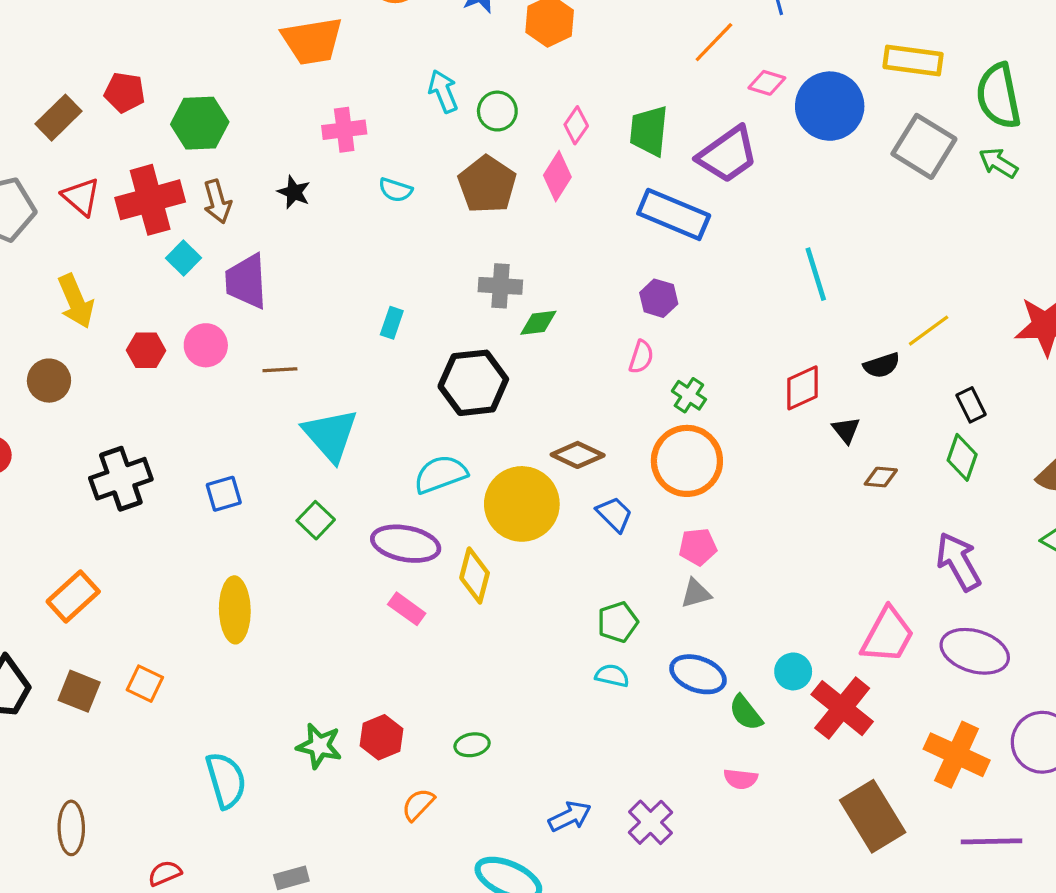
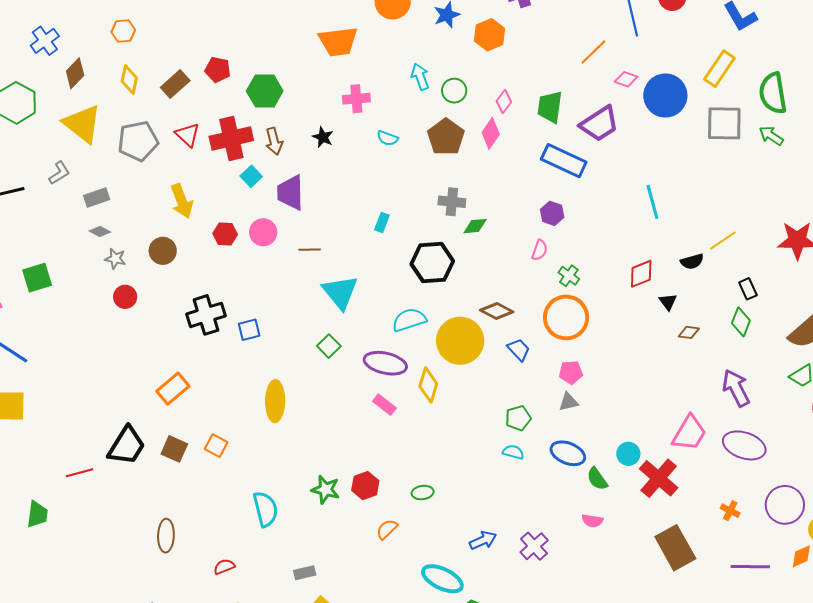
yellow rectangle: (913, 61) -> (719, 69), turned -66
gray square: (924, 146) -> (724, 123), turned -33
blue square: (224, 494) -> (249, 330), moved
orange cross: (957, 755) -> (730, 511), size x0.5

